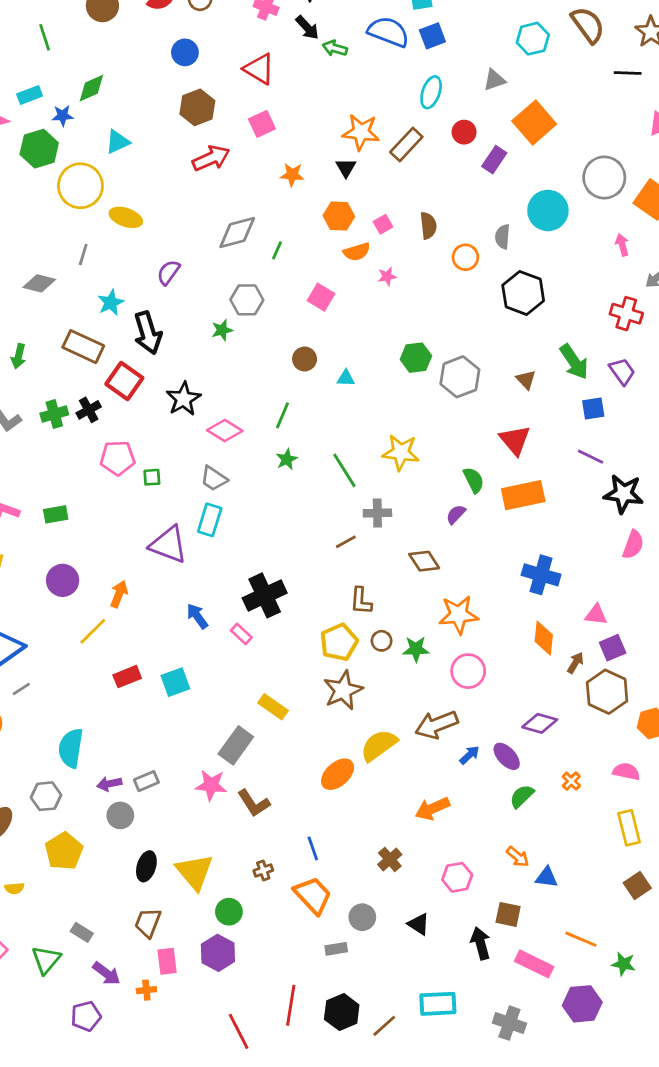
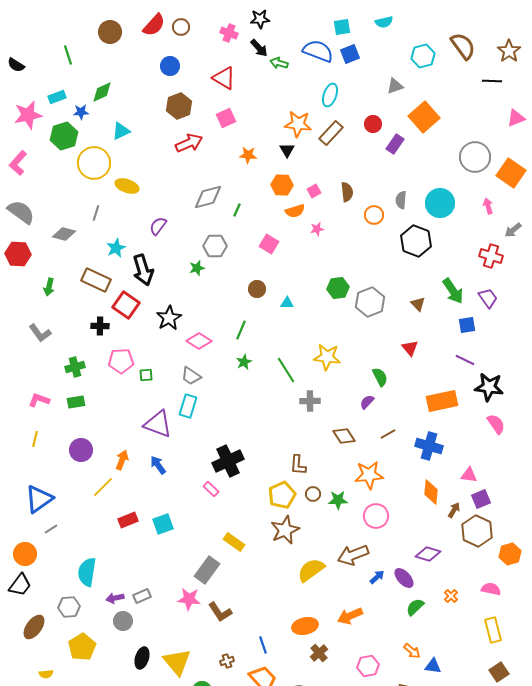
cyan ellipse: (431, 92) -> (330, 95), moved
cyan circle: (548, 210) -> (440, 203), moved
black cross: (89, 410) -> (100, 326), turned 30
green cross: (54, 414) -> (75, 367), moved
red triangle: (515, 440) -> (410, 348), size x0.7
orange rectangle: (523, 495) -> (442, 401), moved
brown line: (346, 542) -> (388, 434), moved
pink semicircle: (633, 545) -> (496, 424), turned -55
blue arrow: (197, 616) -> (158, 465), moved
orange ellipse: (338, 774) -> (305, 626), moved, turned 30

